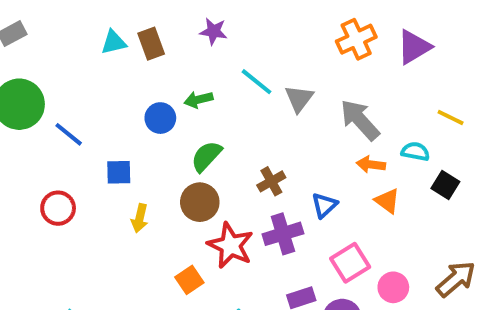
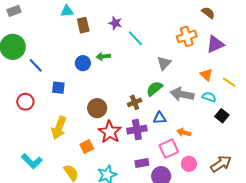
cyan triangle: (114, 42) -> (67, 11), moved
cyan line: (257, 82) -> (135, 38), moved
gray triangle: (299, 98) -> (164, 63), moved
gray arrow: (360, 120) -> (182, 94), moved, turned -45
green semicircle: (206, 156) -> (154, 89), moved
orange arrow: (371, 165) -> (184, 132), moved
orange triangle: (387, 201) -> (206, 75), moved
blue triangle: (324, 205) -> (160, 118), turned 32
yellow arrow: (140, 218) -> (59, 128), moved, size x1.6

